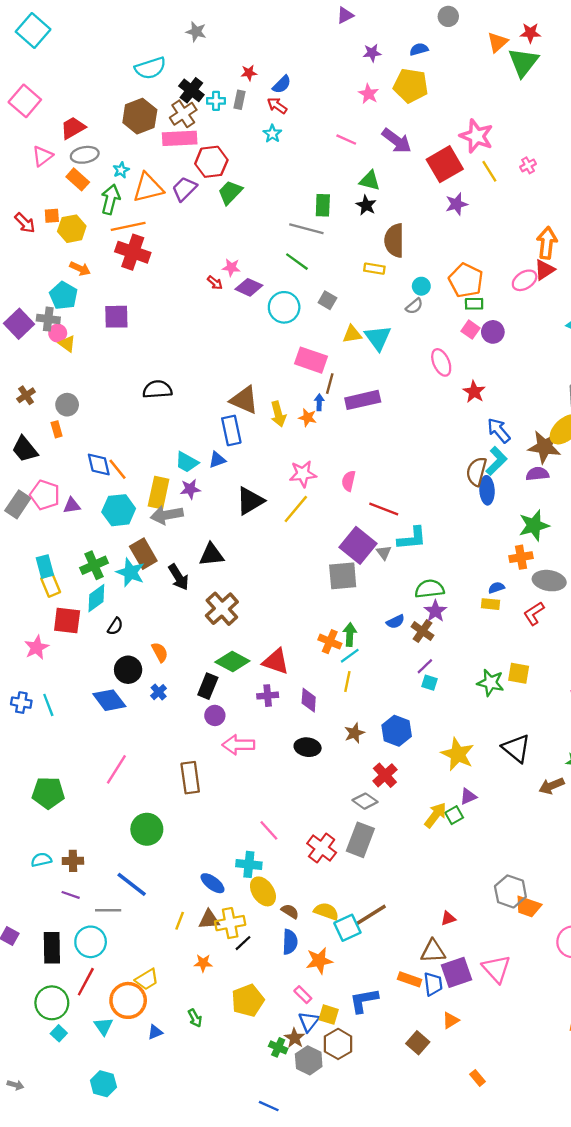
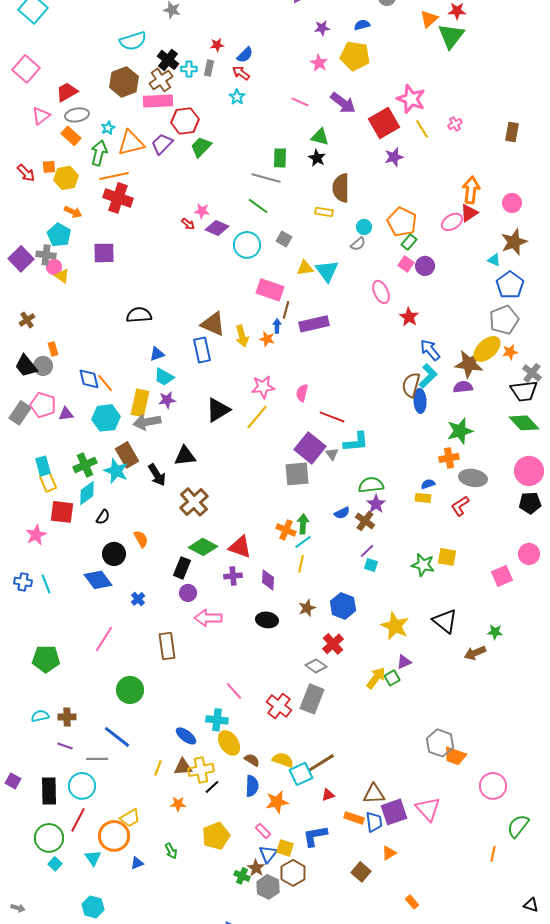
green rectangle: (474, 304) -> (409, 242), turned -49
gray circle: (67, 405) -> (43, 366), moved
blue triangle: (217, 460) -> (157, 354), moved
blue cross: (159, 692) -> (138, 599), moved
red triangle: (448, 918) -> (328, 795), moved

